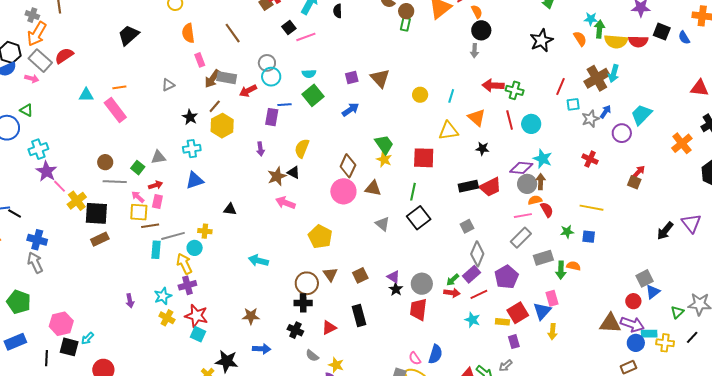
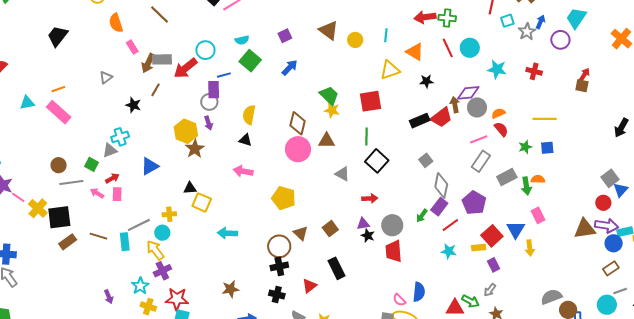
gray circle: (267, 63) -> (209, 102), moved
brown triangle: (380, 78) -> (329, 30), moved
red arrow: (248, 91) -> (185, 68), size x1.4
yellow hexagon: (222, 126) -> (186, 131), moved
cyan cross: (192, 149) -> (120, 137), moved
cyan star: (543, 159) -> (497, 69), moved
brown star: (277, 176) -> (195, 149), moved
brown arrow: (541, 182) -> (455, 105), moved
orange semicircle: (535, 200) -> (498, 113), moved
yellow square: (139, 212) -> (202, 202), moved, turned 30
brown line: (150, 226) -> (98, 236), moved, turned 36
purple triangle: (393, 277) -> (363, 224), turned -32
red arrow: (452, 293) -> (370, 198), moved
pink rectangle: (552, 298) -> (538, 215), moved

